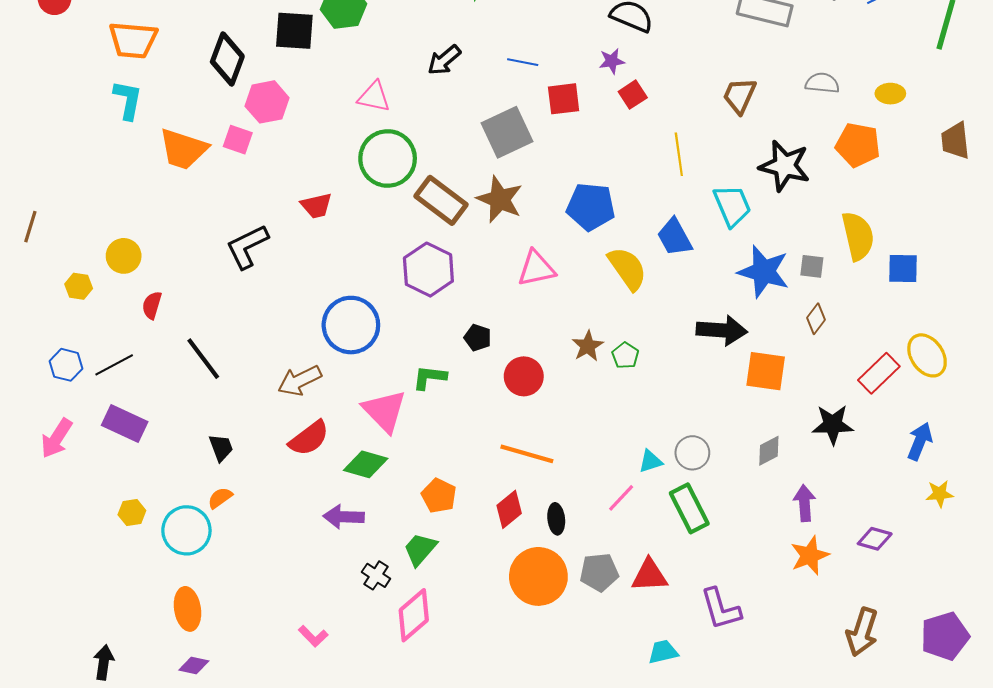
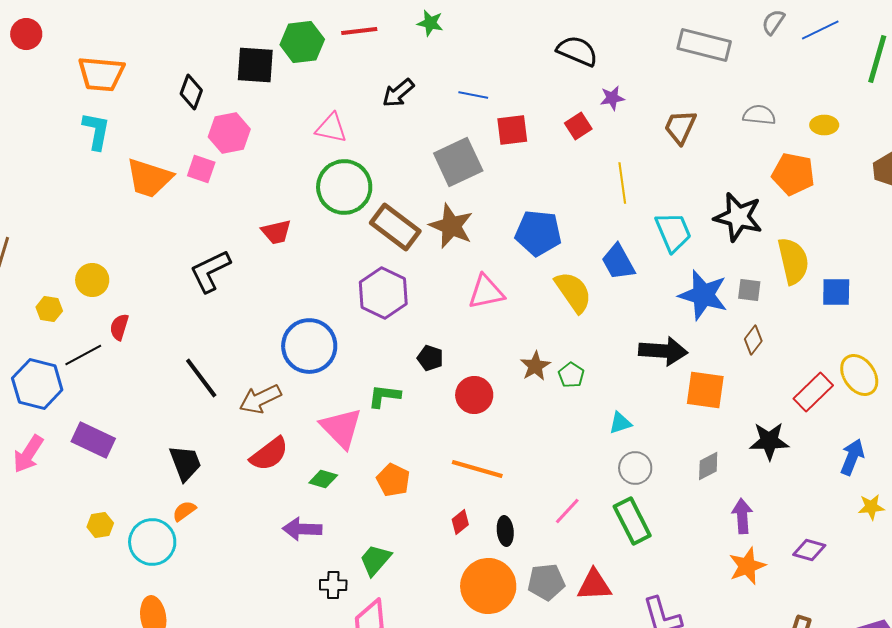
black diamond: (227, 59) -> (191, 92), size x0.7
purple star: (612, 61) -> (612, 98), moved
black star: (785, 166) -> (738, 217), moved
black line: (203, 359) -> (201, 378), moved
blue hexagon: (66, 365) -> (37, 384), size x1.6
black line: (114, 365) -> (83, 355), moved
black trapezoid: (221, 448) -> (185, 463), size x1.4
cyan triangle: (650, 461) -> (620, 423), moved
green diamond: (366, 464) -> (323, 479), size x0.7
orange pentagon: (439, 496) -> (393, 480), moved
red diamond: (509, 509) -> (460, 522), size x0.7
black cross: (376, 575) -> (333, 585), turned -32

